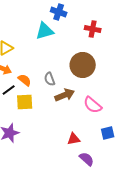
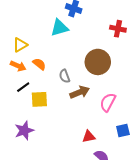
red cross: (93, 29) -> (118, 29), moved
orange semicircle: (25, 80) -> (39, 64), moved
pink semicircle: (93, 105) -> (108, 102), turned 78

